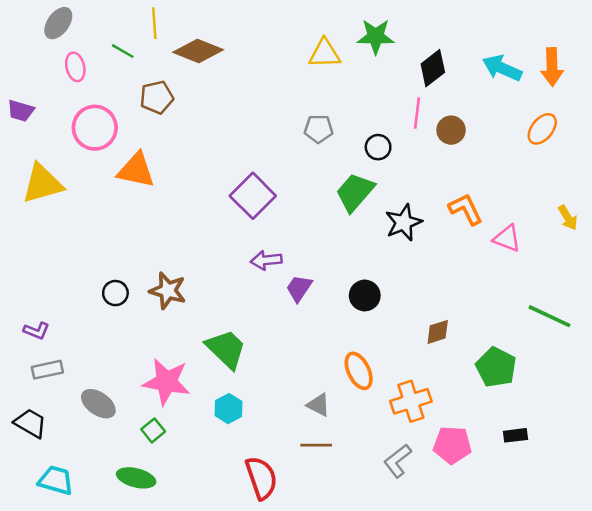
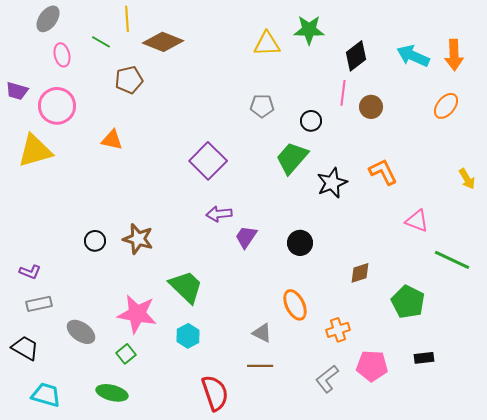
pink circle: (95, 128) -> (57, 106), moved
orange triangle: (136, 170) -> (112, 140), size x0.7
pink triangle: (507, 238) -> (417, 221), moved
orange cross: (411, 401) -> (338, 330), size x0.7

